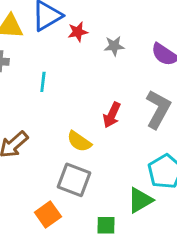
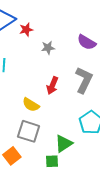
gray star: (114, 46) -> (48, 48), moved
green triangle: (140, 200) -> (64, 143), moved

